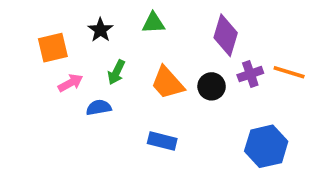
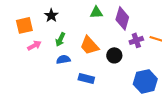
green triangle: (153, 23) -> (96, 12), moved
black circle: (212, 86) -> (114, 55), moved
blue semicircle: (99, 108) -> (63, 59), moved

